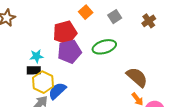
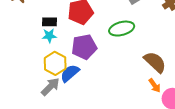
purple pentagon: (69, 52) -> (84, 47), moved
black rectangle: (34, 70) -> (50, 22), moved

